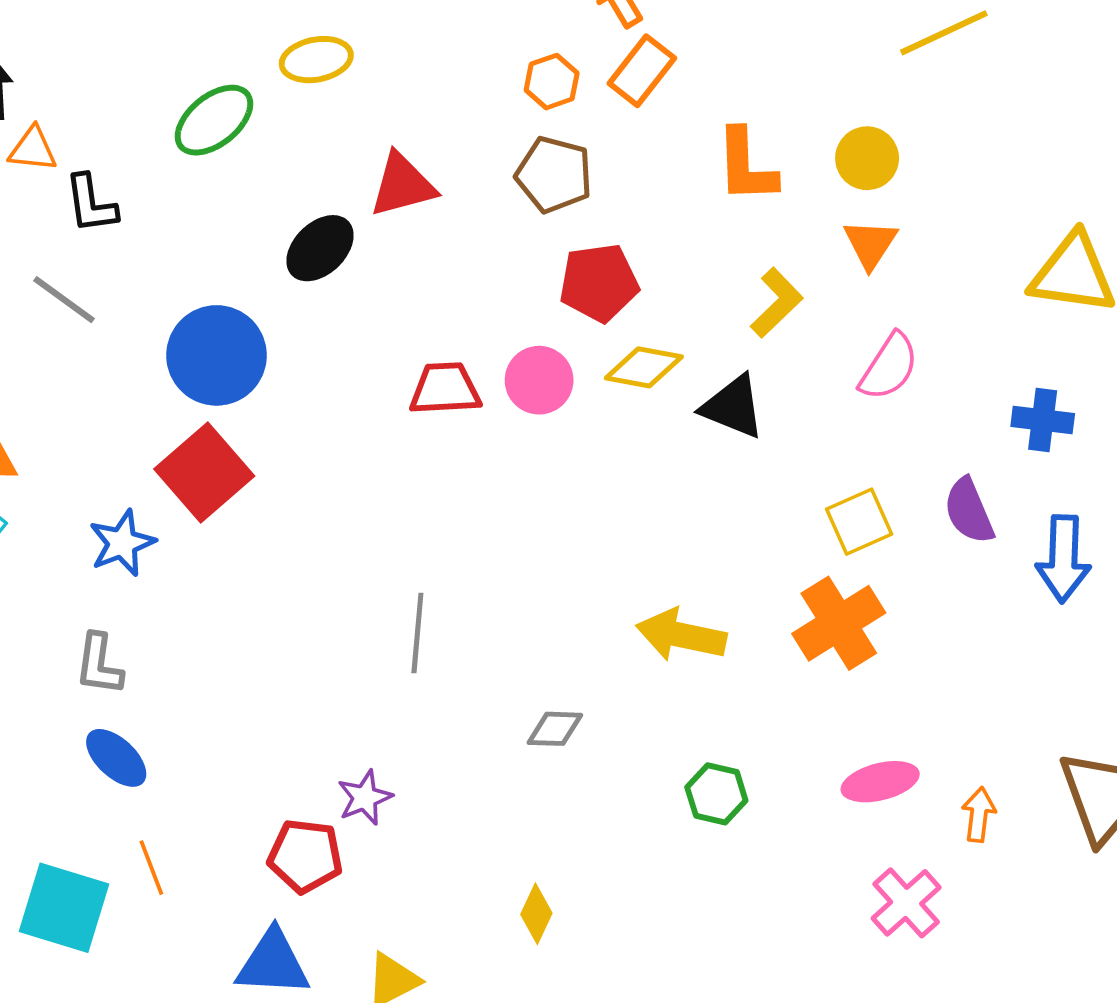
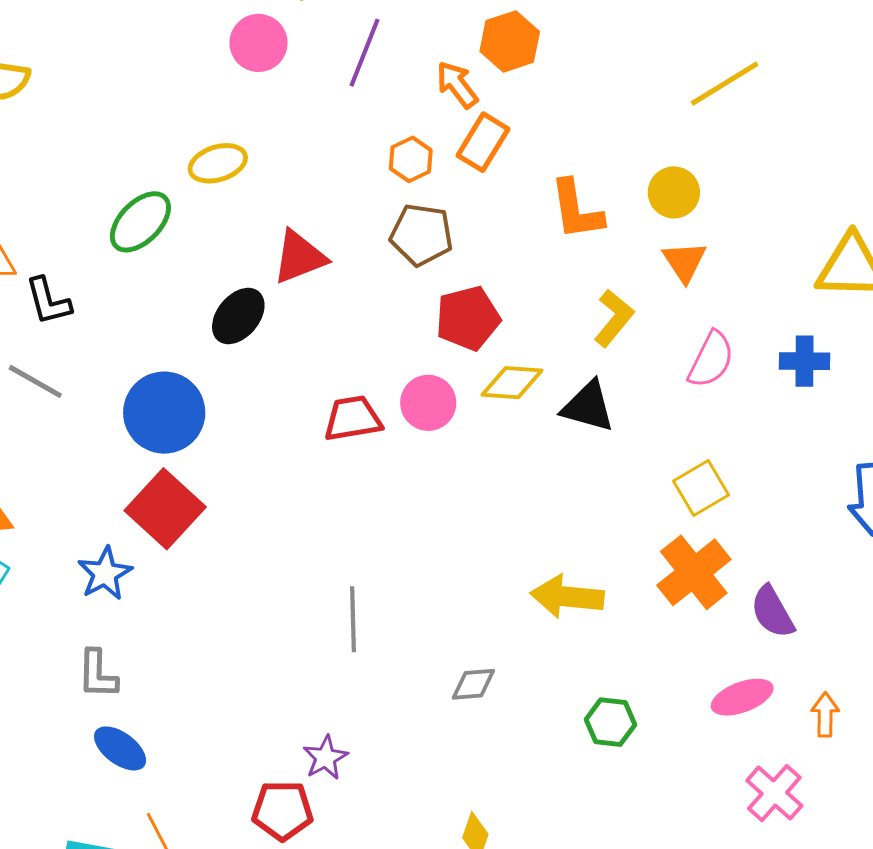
blue cross: (1043, 420) -> (805, 361), moved
purple semicircle: (969, 511) -> (772, 612), moved

